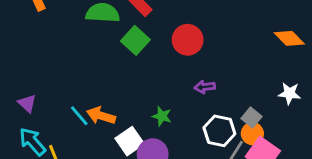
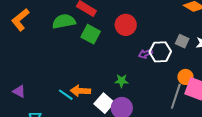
purple triangle: (27, 103) -> (19, 91), moved
gray square: (252, 118) -> (182, 41), moved
white hexagon: (219, 131) -> (160, 52), moved

